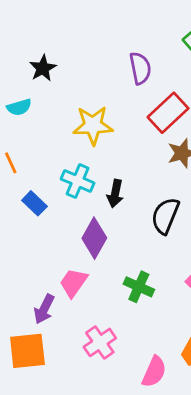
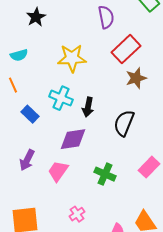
cyan semicircle: (19, 107) -> (19, 55), moved
purple diamond: (94, 238) -> (73, 139), turned 52
purple arrow: (44, 309) -> (27, 160), moved
pink cross: (100, 342) -> (77, 214), size x0.7

